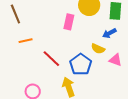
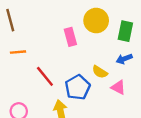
pink rectangle: (69, 22) -> (70, 37), turned -35
blue arrow: (109, 33) -> (124, 59), moved

